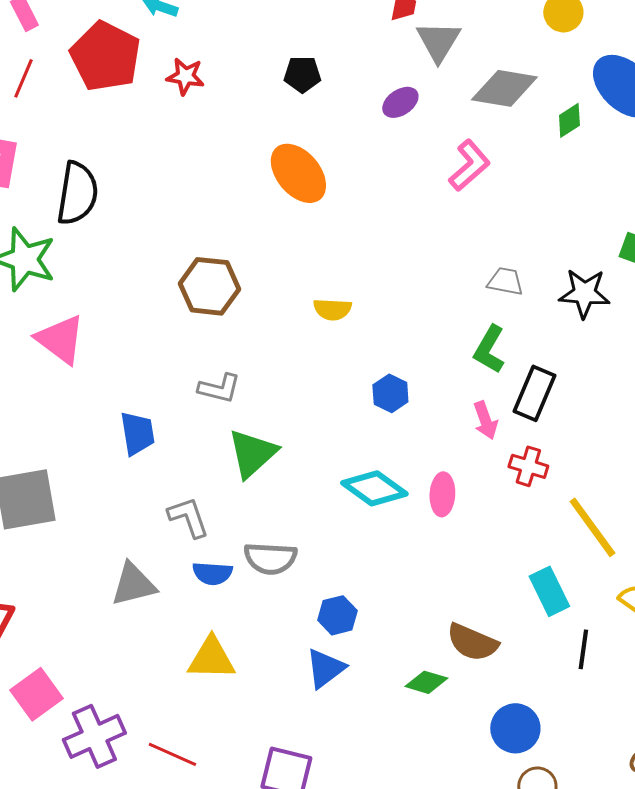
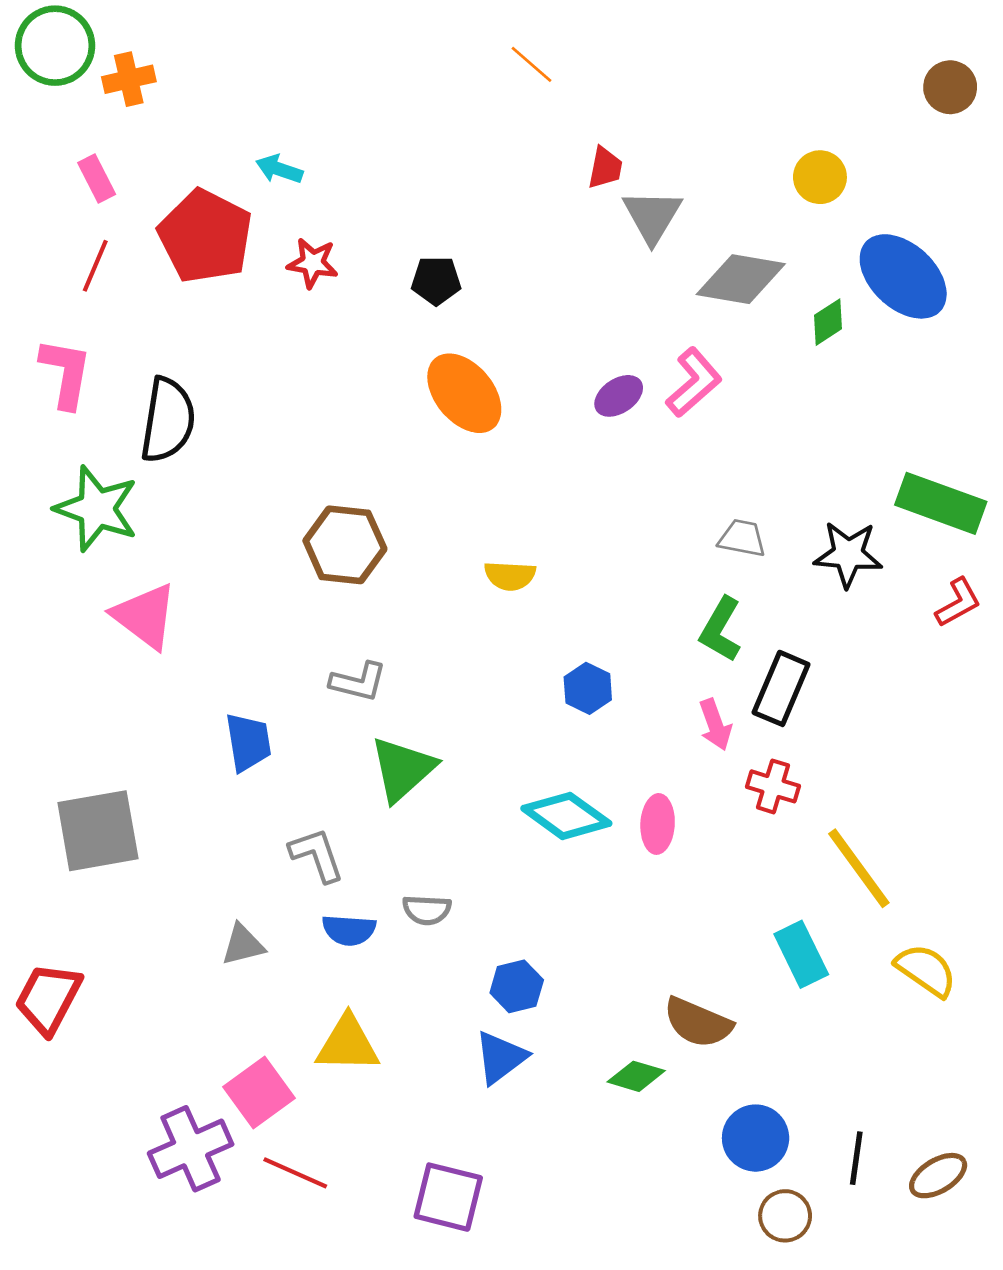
black pentagon: (302, 74) -> (436, 280), moved
purple ellipse: (400, 102) -> (619, 396), moved
gray semicircle: (270, 558) -> (427, 910), size x0.7
gray triangle: (133, 584) -> (243, 945), size x0.7
black line: (583, 649) -> (856, 1158), moved
pink square: (36, 694) -> (259, 1092), moved

